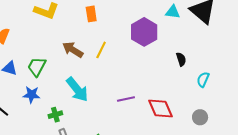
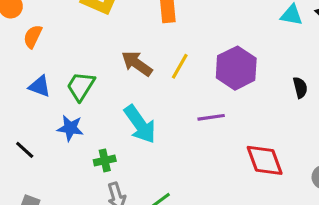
purple hexagon: (144, 32) -> (236, 68), moved
purple line: (126, 99) -> (211, 117), moved

